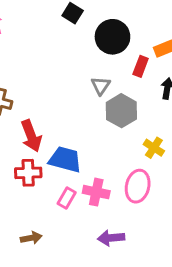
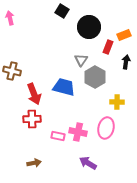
yellow cross: (154, 148) -> (117, 102), turned -32
blue trapezoid: (65, 160) -> (64, 87), moved
pink rectangle: (67, 198) -> (58, 136), turned 72
purple arrow: (111, 238) -> (88, 163), turned 36

